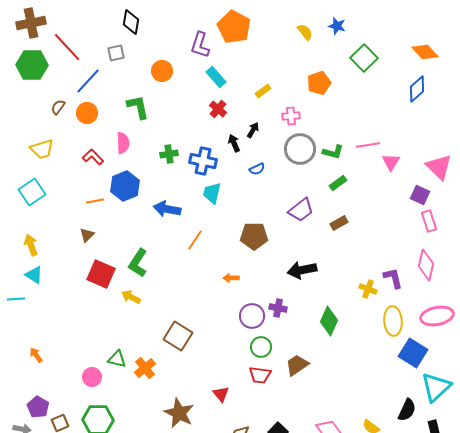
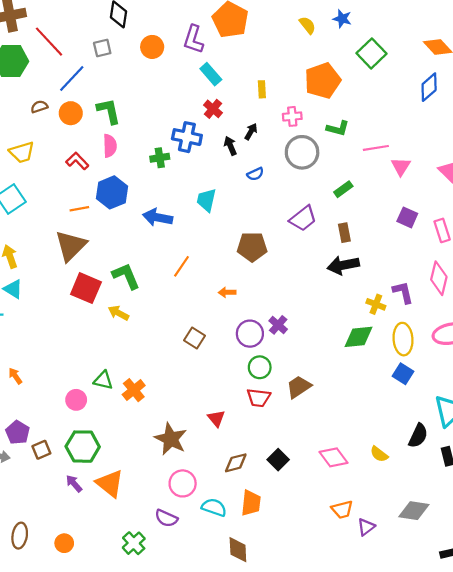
orange circle: (162, 71) -> (152, 47), moved
orange pentagon: (319, 83) -> (323, 81), size x1.4
yellow rectangle: (263, 91) -> (262, 89), turned -56
brown semicircle: (58, 107) -> (39, 107), turned 35
green L-shape: (138, 107) -> (109, 111), moved
green L-shape: (333, 152) -> (338, 128), moved
blue cross: (203, 161) -> (187, 137), moved
purple square: (420, 195) -> (407, 217), moved
brown rectangle: (339, 223) -> (344, 233), turned -72
brown triangle: (87, 235) -> (71, 246), size x2.0
orange line: (195, 240) -> (181, 266), moved
green L-shape: (138, 263) -> (126, 276), turned 124
black arrow: (302, 270) -> (343, 265), moved
purple cross: (278, 308) -> (278, 325), turned 30
green diamond: (329, 321) -> (358, 337), moved, turned 60
brown square: (178, 336) -> (195, 338), moved, size x0.7
blue square: (413, 353) -> (403, 374), moved, size x0.7

